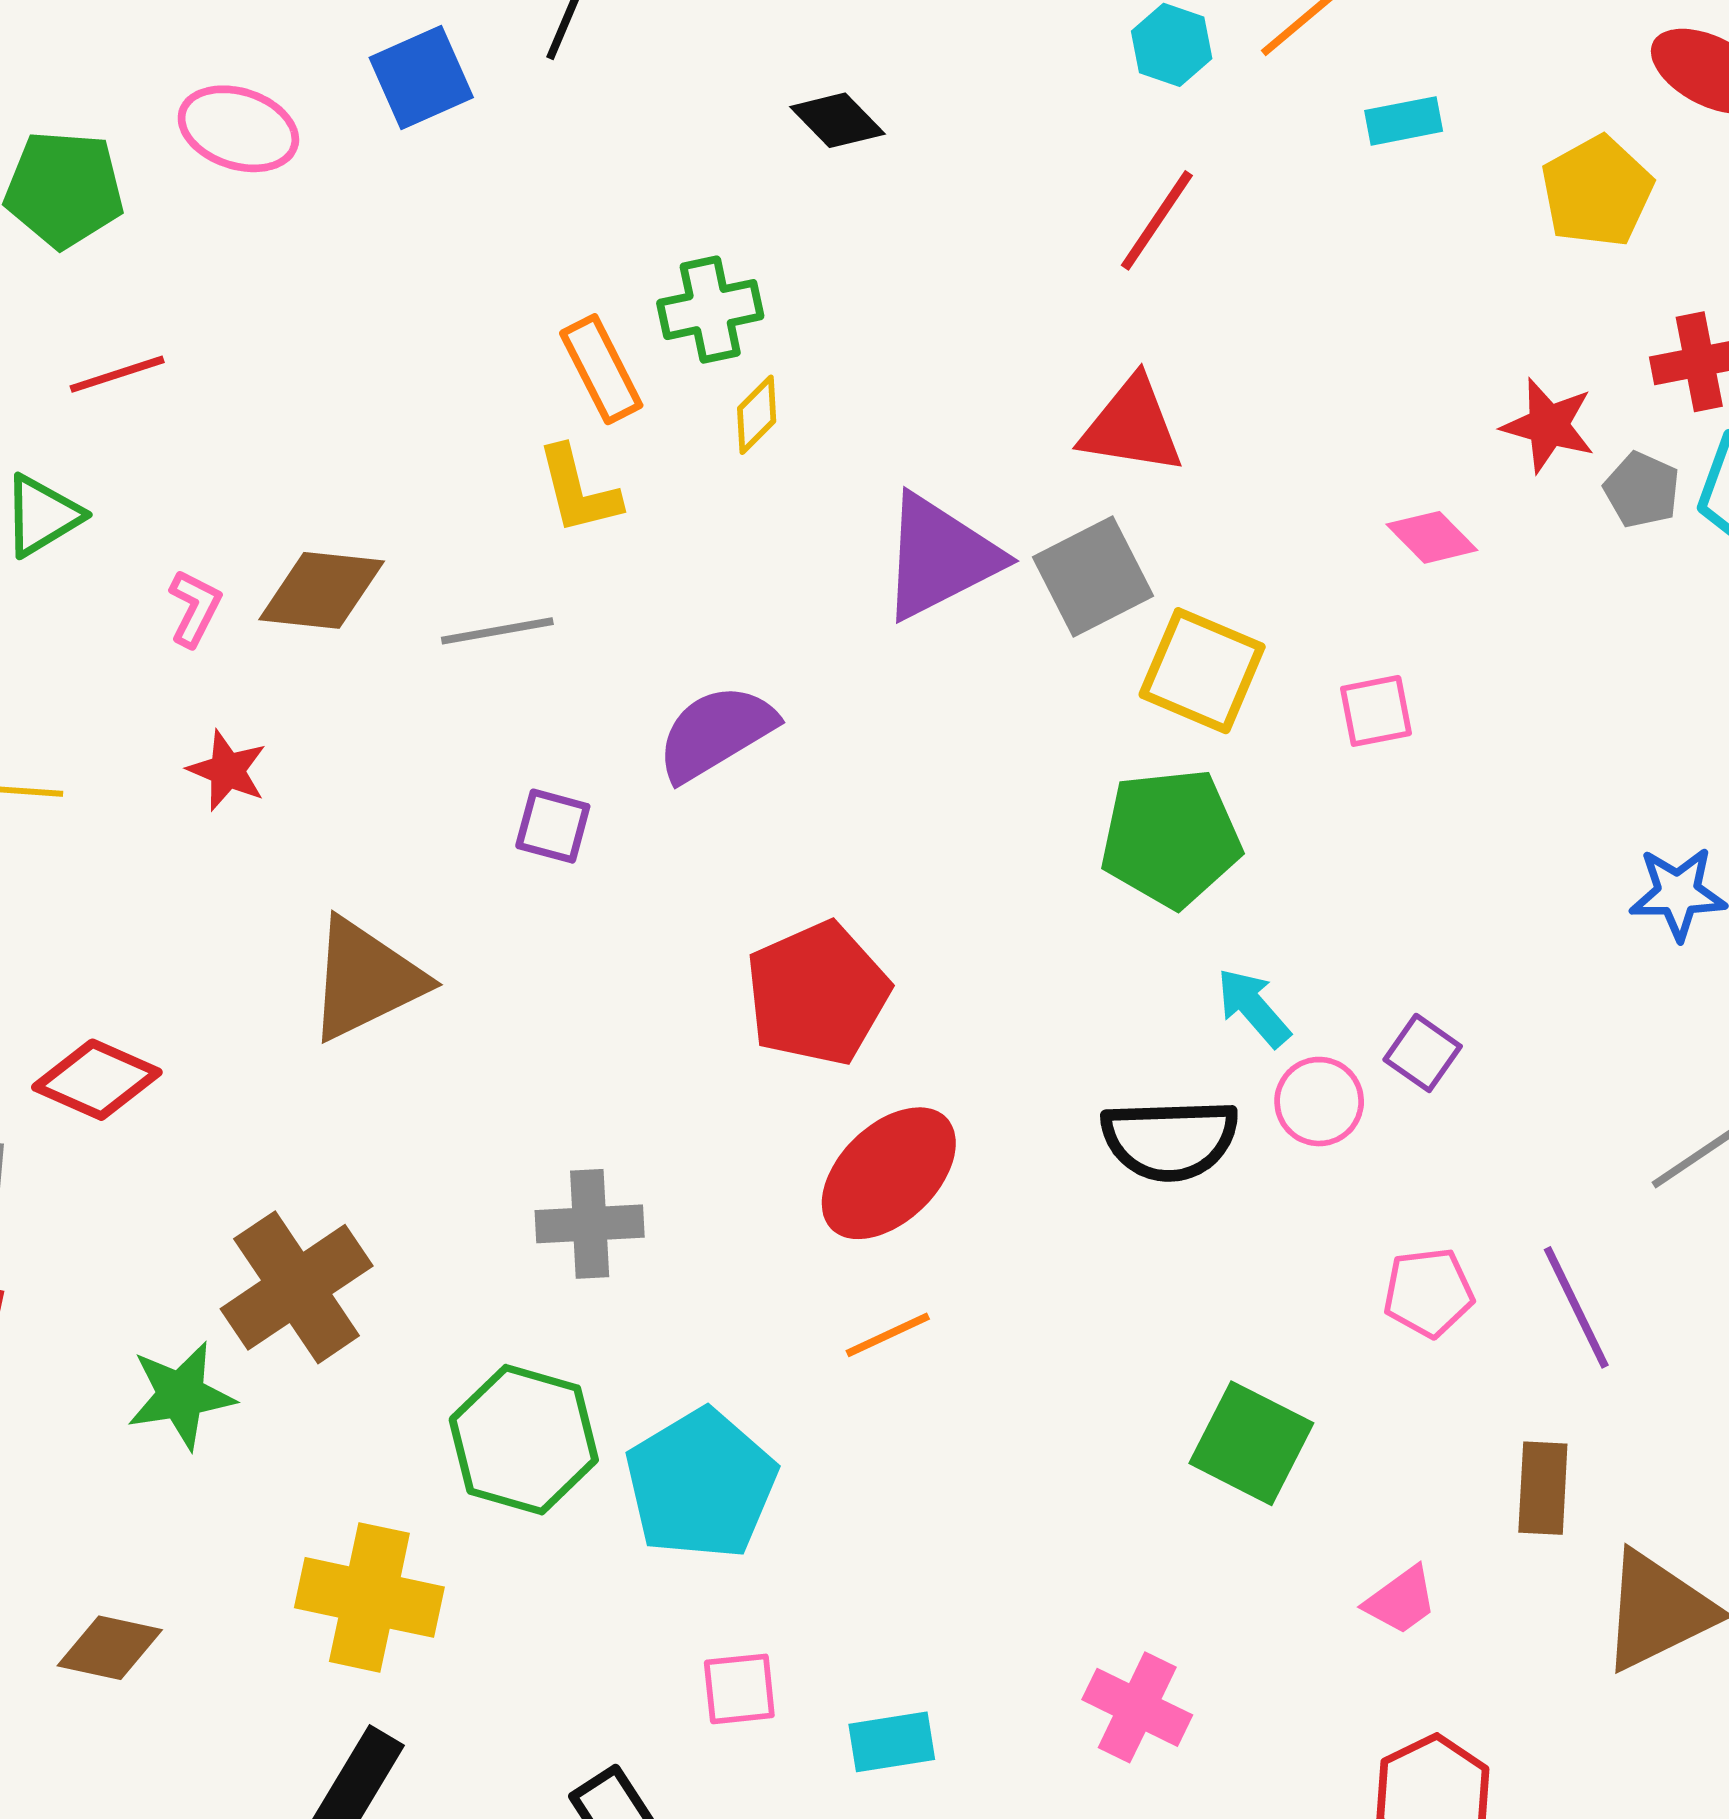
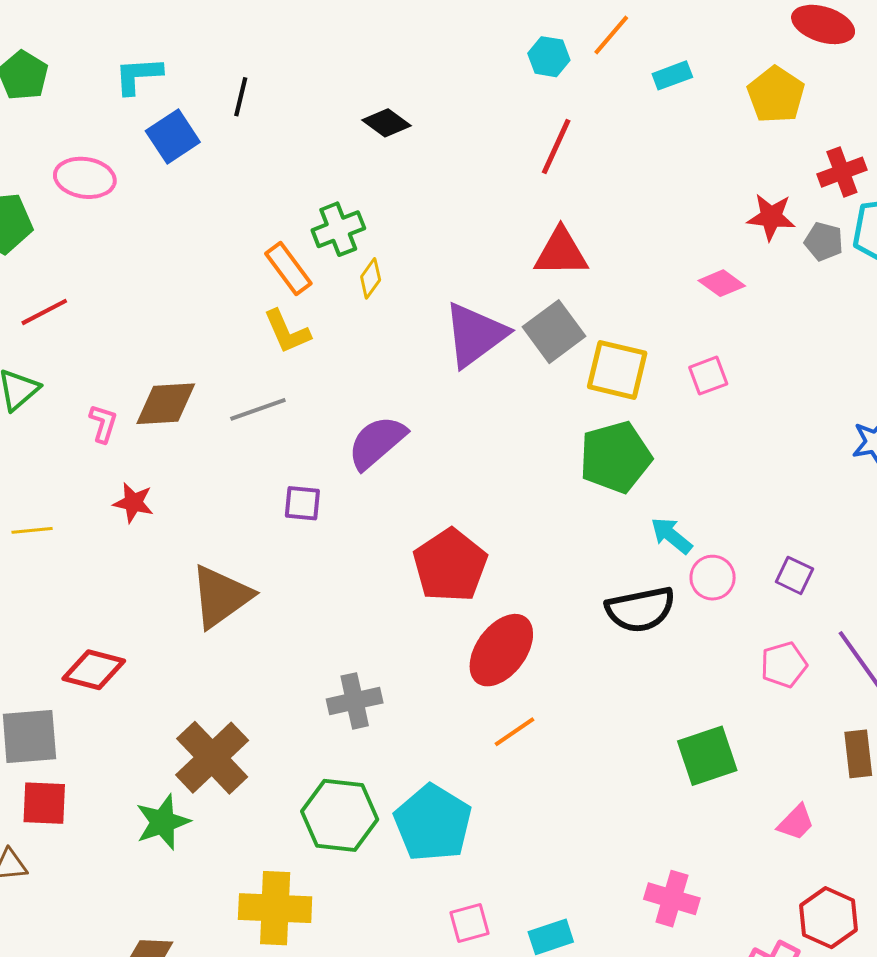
purple square: (1423, 1053) -> (794, 575), moved
green square: (1251, 1443) -> (707, 756), turned -36

